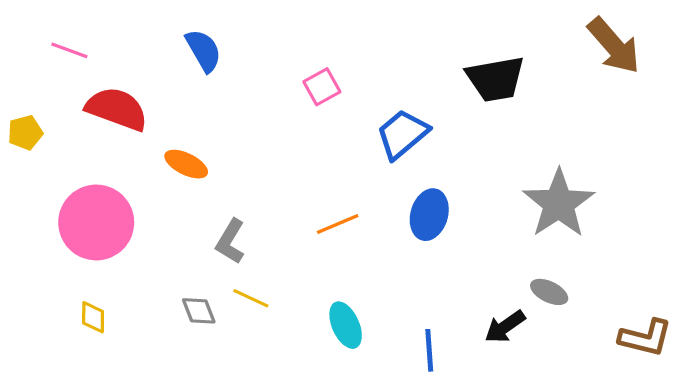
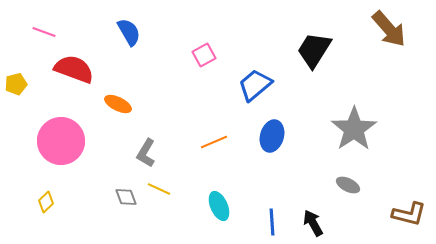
black trapezoid: (496, 79) -> (314, 50), turned 132
yellow diamond: (93, 317) -> (46, 202), moved, turned 45
black arrow: (505, 327) -> (313, 223), moved, turned 96

